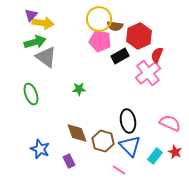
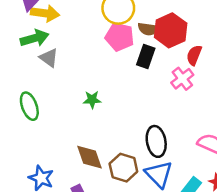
brown semicircle: (115, 26) -> (148, 29), moved
black rectangle: (120, 56) -> (146, 56), turned -42
gray triangle: (46, 57) -> (49, 58), size x0.7
pink cross: (148, 73) -> (182, 79), size x0.7

